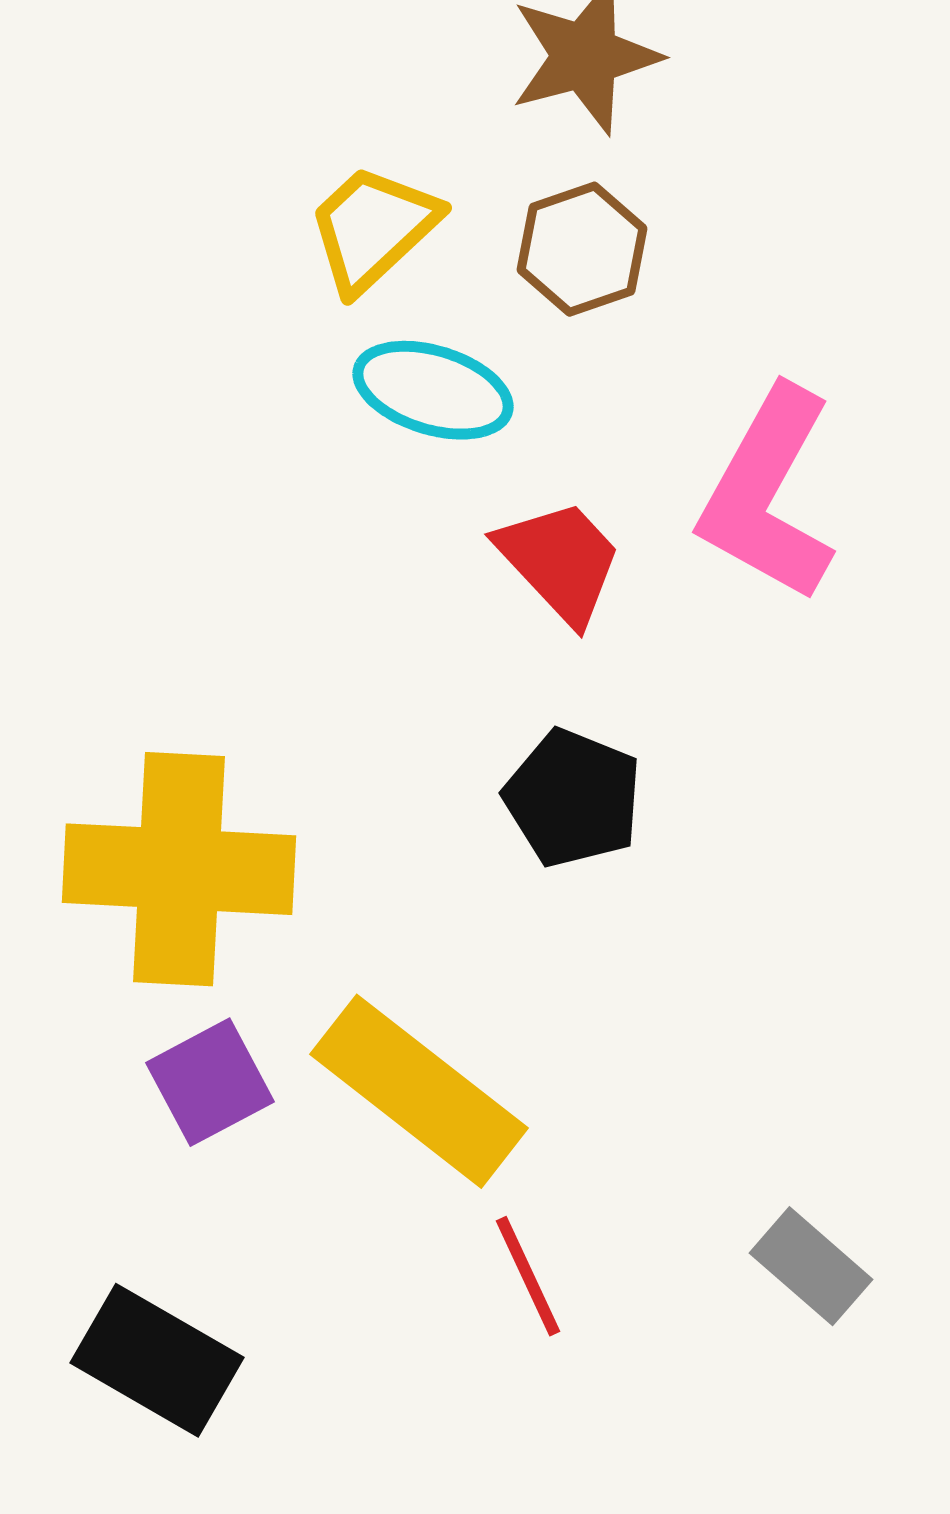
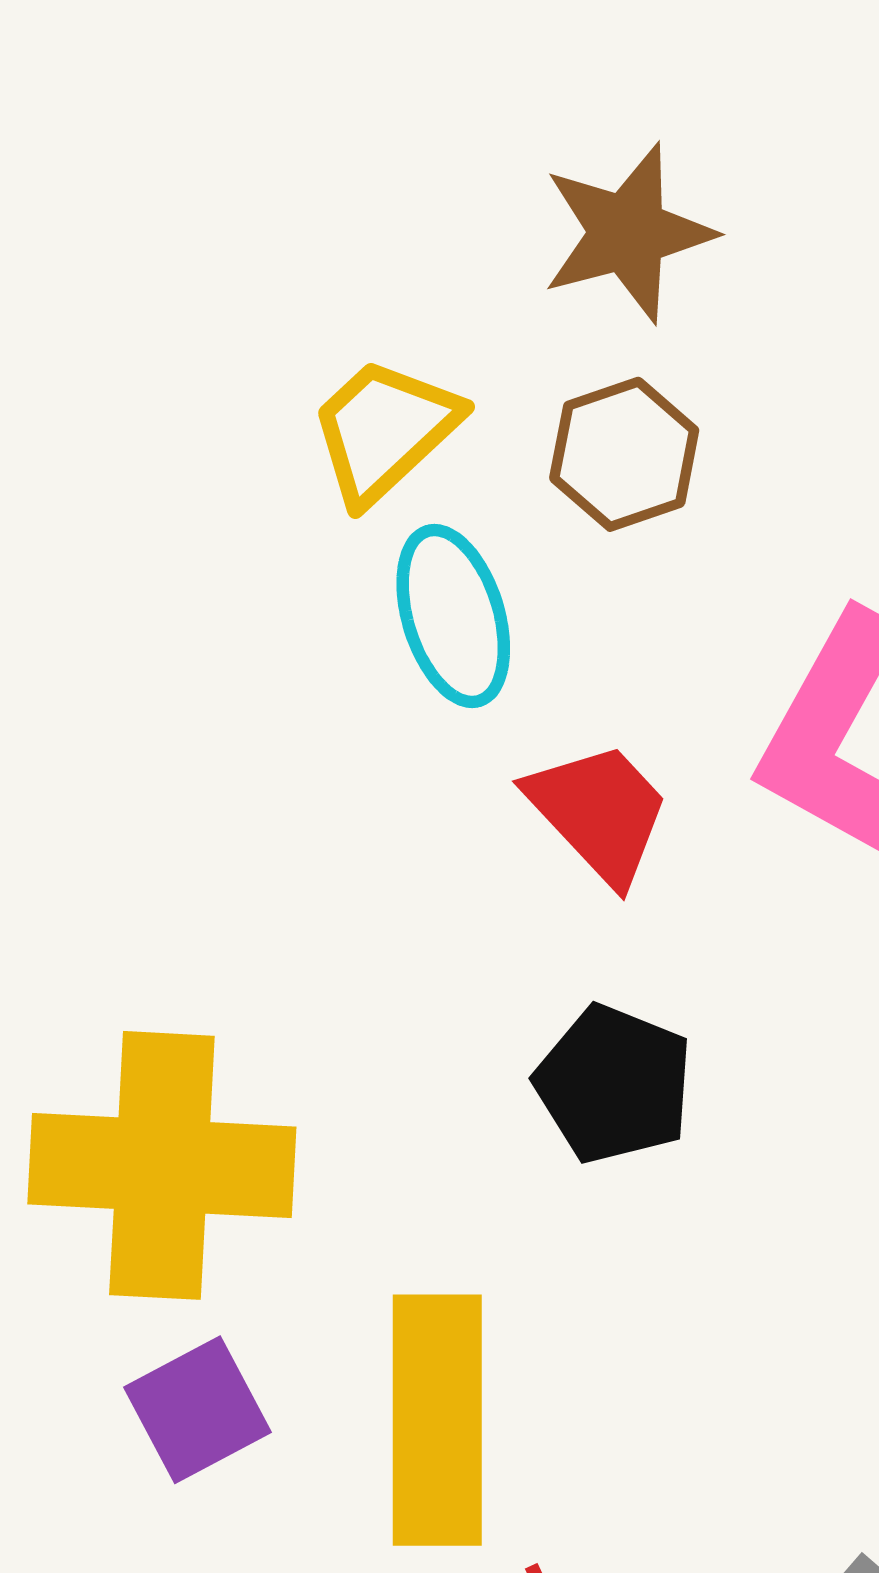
cyan ellipse: (433, 390) -> (453, 616), turned 56
yellow rectangle: (419, 1091) -> (437, 1420), turned 52

